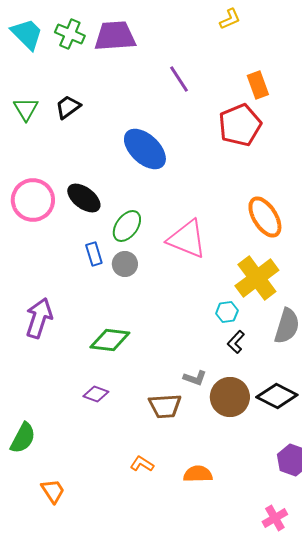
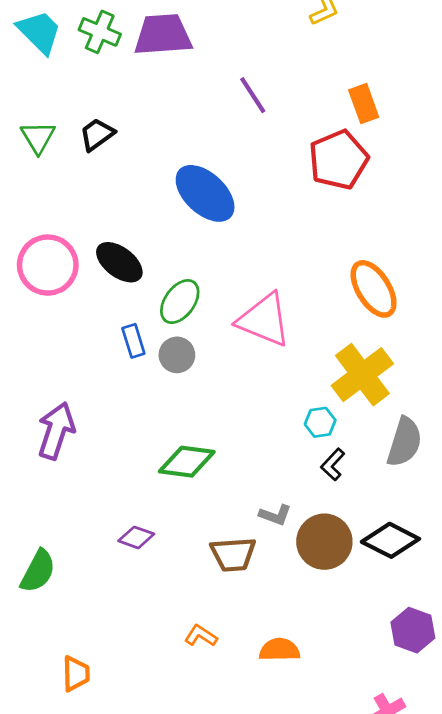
green diamond: (110, 340) -> (187, 462), moved
green semicircle: (23, 438) -> (38, 571), moved
orange trapezoid: (53, 491) -> (76, 674), turned 32

